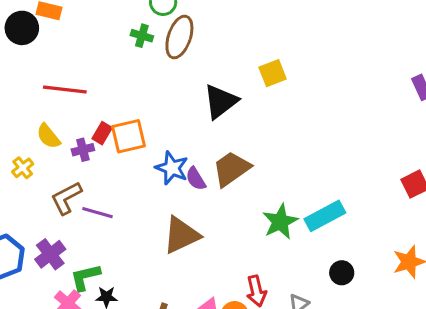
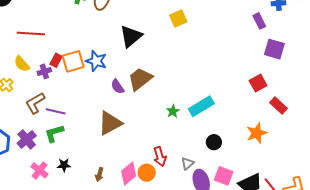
yellow square: (273, 73) -> (178, 18), moved
blue star: (172, 168) -> (96, 61), moved
green star: (280, 222) -> (173, 111), size x0.6
green L-shape: (85, 277) -> (54, 133), moved

